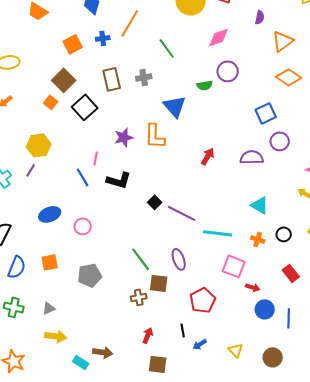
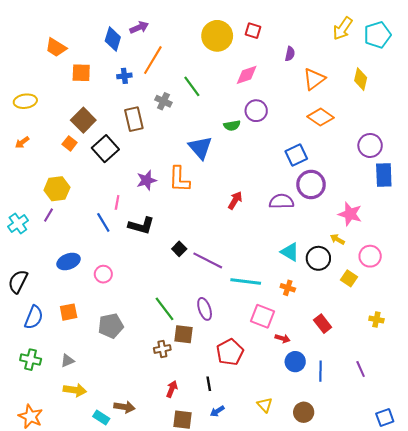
orange square: (73, 44) -> (81, 73), moved, turned 30
gray cross: (144, 77) -> (163, 101), moved, turned 35
purple circle: (280, 141) -> (311, 185), size x1.4
black circle: (284, 234) -> (318, 258), moved, size x1.5
blue arrow: (200, 344) -> (217, 411), moved

